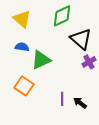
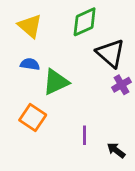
black arrow: (80, 103) -> (116, 150), moved

